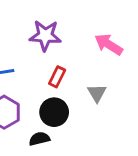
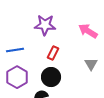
gray triangle: (97, 93) -> (91, 64), moved

